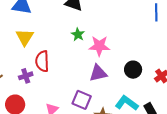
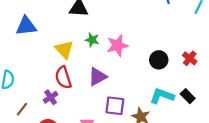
yellow triangle: (25, 37) -> (64, 50), moved
purple triangle: (98, 73) -> (97, 77), moved

